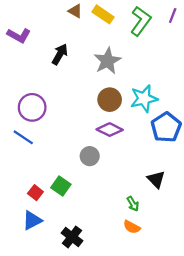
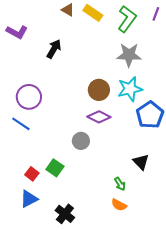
gray star: (107, 61) -> (129, 55), moved, turned 30

